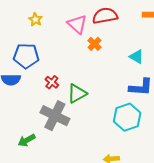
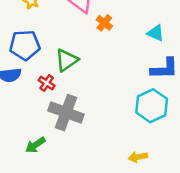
red cross: (52, 82) -> (47, 83), moved
green triangle: (77, 94) -> (67, 60), moved

